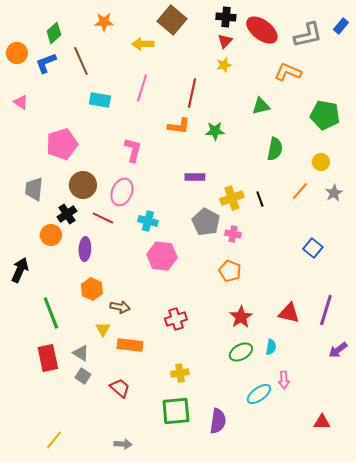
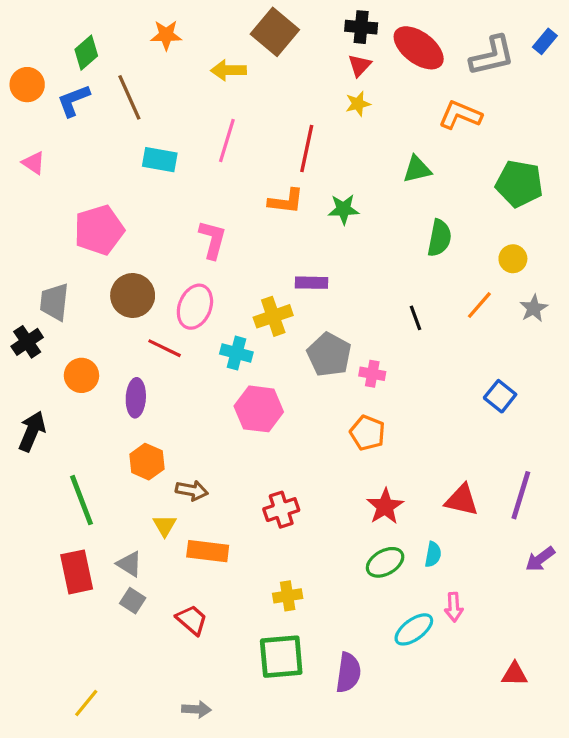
yellow cross: (232, 198) -> (273, 316), moved
black cross: (67, 214) -> (27, 342), moved

